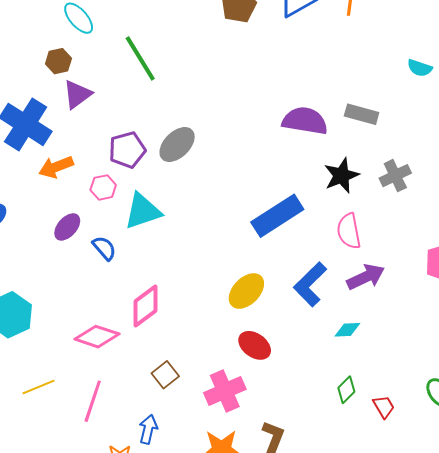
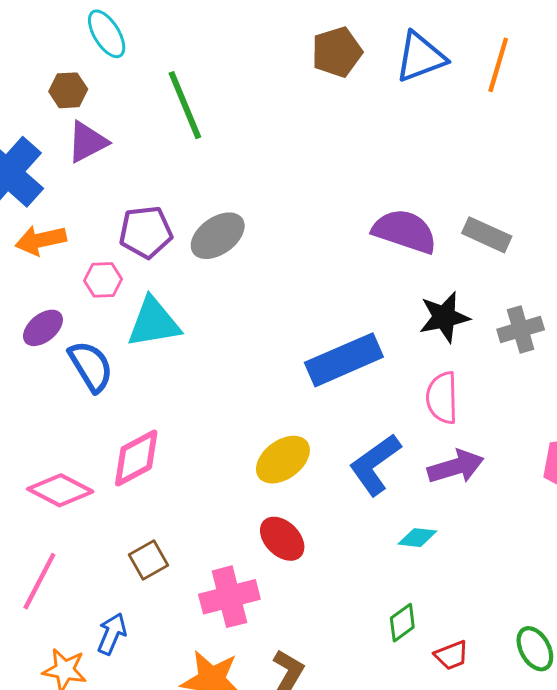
blue semicircle: (104, 248) -> (91, 366), size x1.4
red trapezoid: (384, 407) -> (452, 655), turned 90

